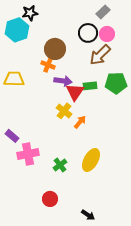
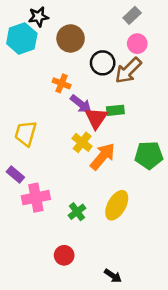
black circle: (88, 33) -> (103, 63), moved
brown circle: (55, 49) -> (71, 38), moved
yellow trapezoid: (14, 79) -> (26, 133), moved, turned -75
purple arrow: (63, 81) -> (81, 104), turned 30
green pentagon: (116, 83) -> (149, 155), moved
orange arrow: (80, 122) -> (103, 157), size x1.6

